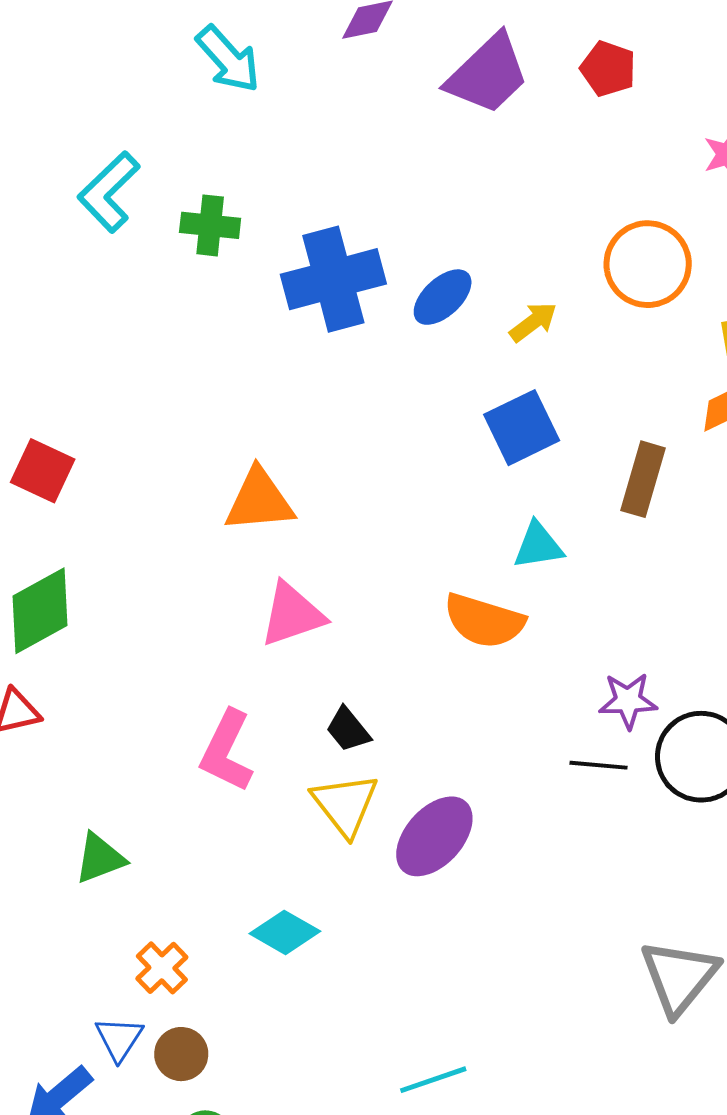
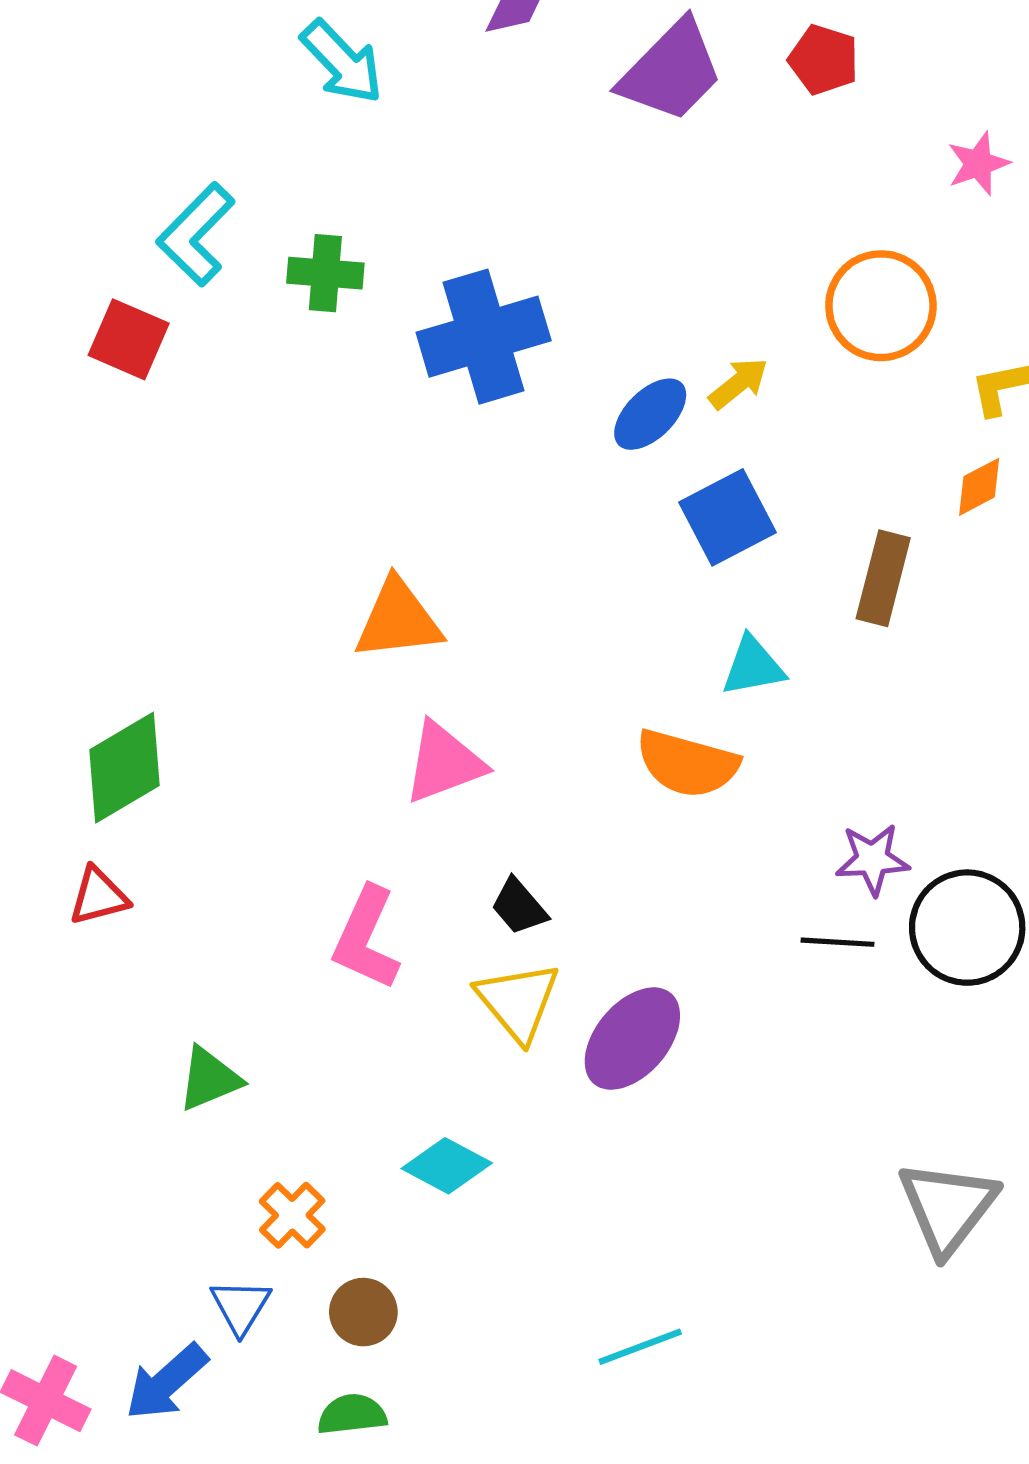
blue ellipse: (443, 297) -> (650, 414), moved
red square: (43, 471) -> (129, 339), moved
brown circle: (181, 1054) -> (363, 1312), moved

